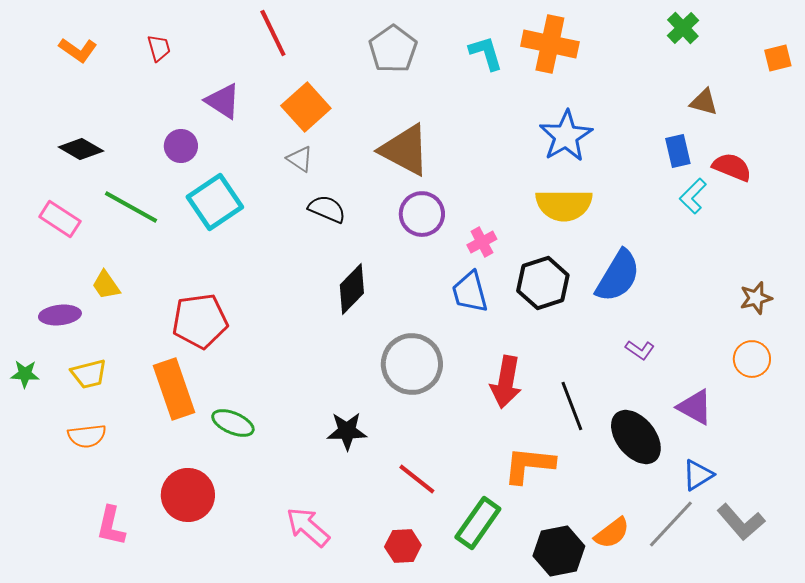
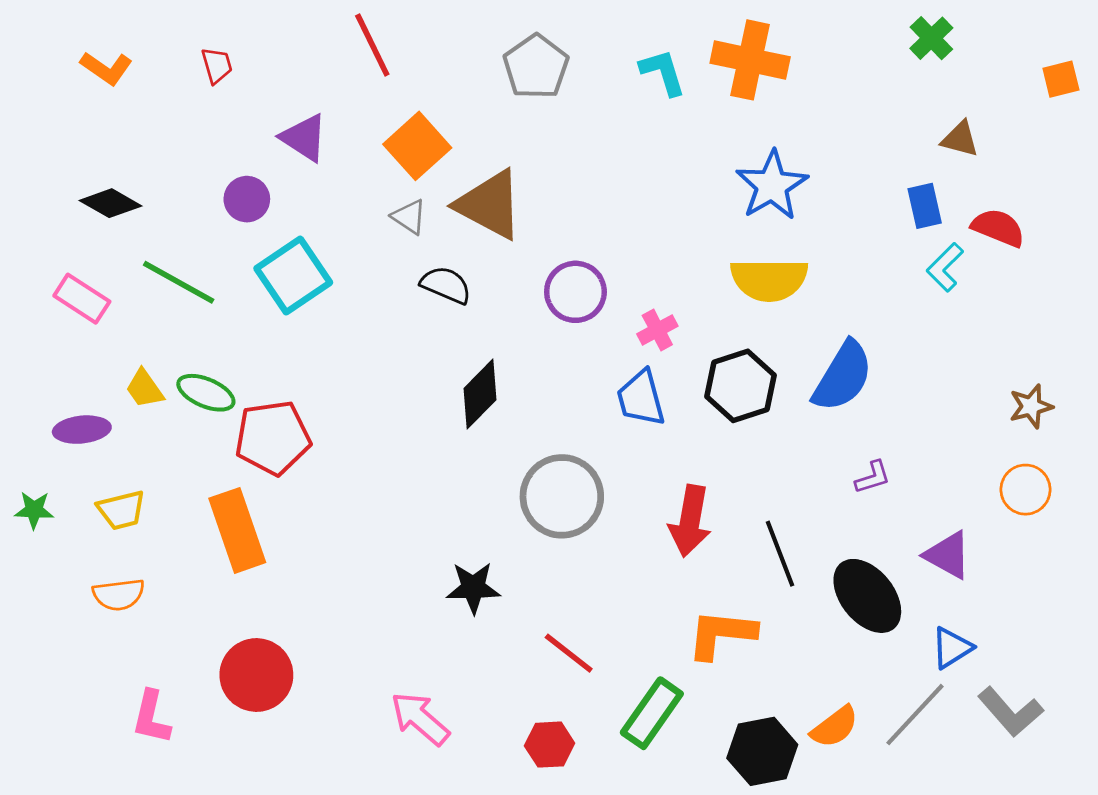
brown triangle: (405, 150) -> (490, 205), moved
purple L-shape: (640, 350) -> (873, 477), turned -52
green ellipse: (233, 423) -> (206, 393), moved

